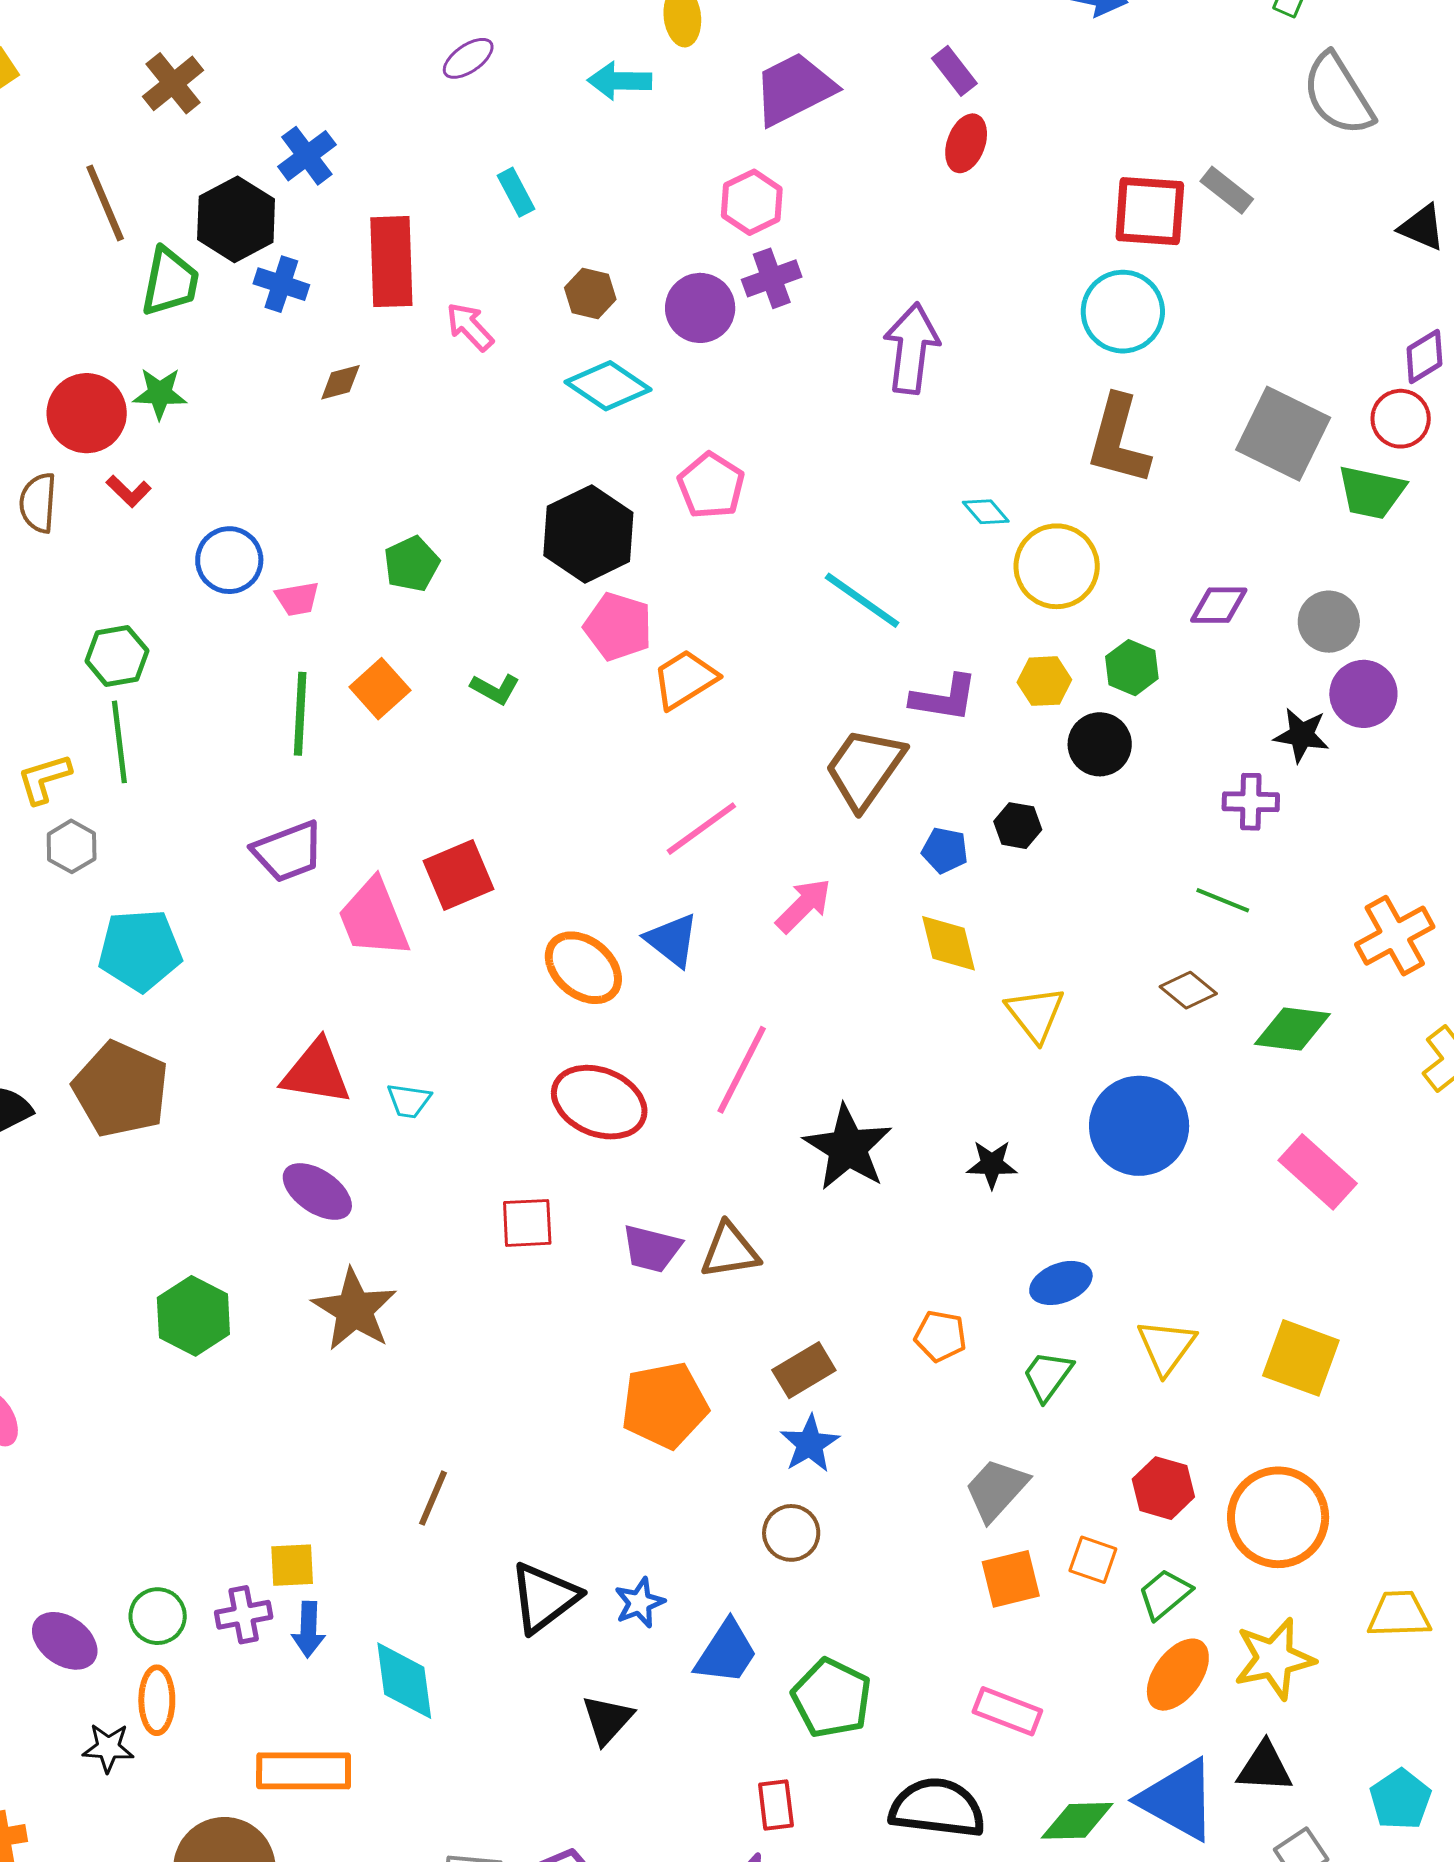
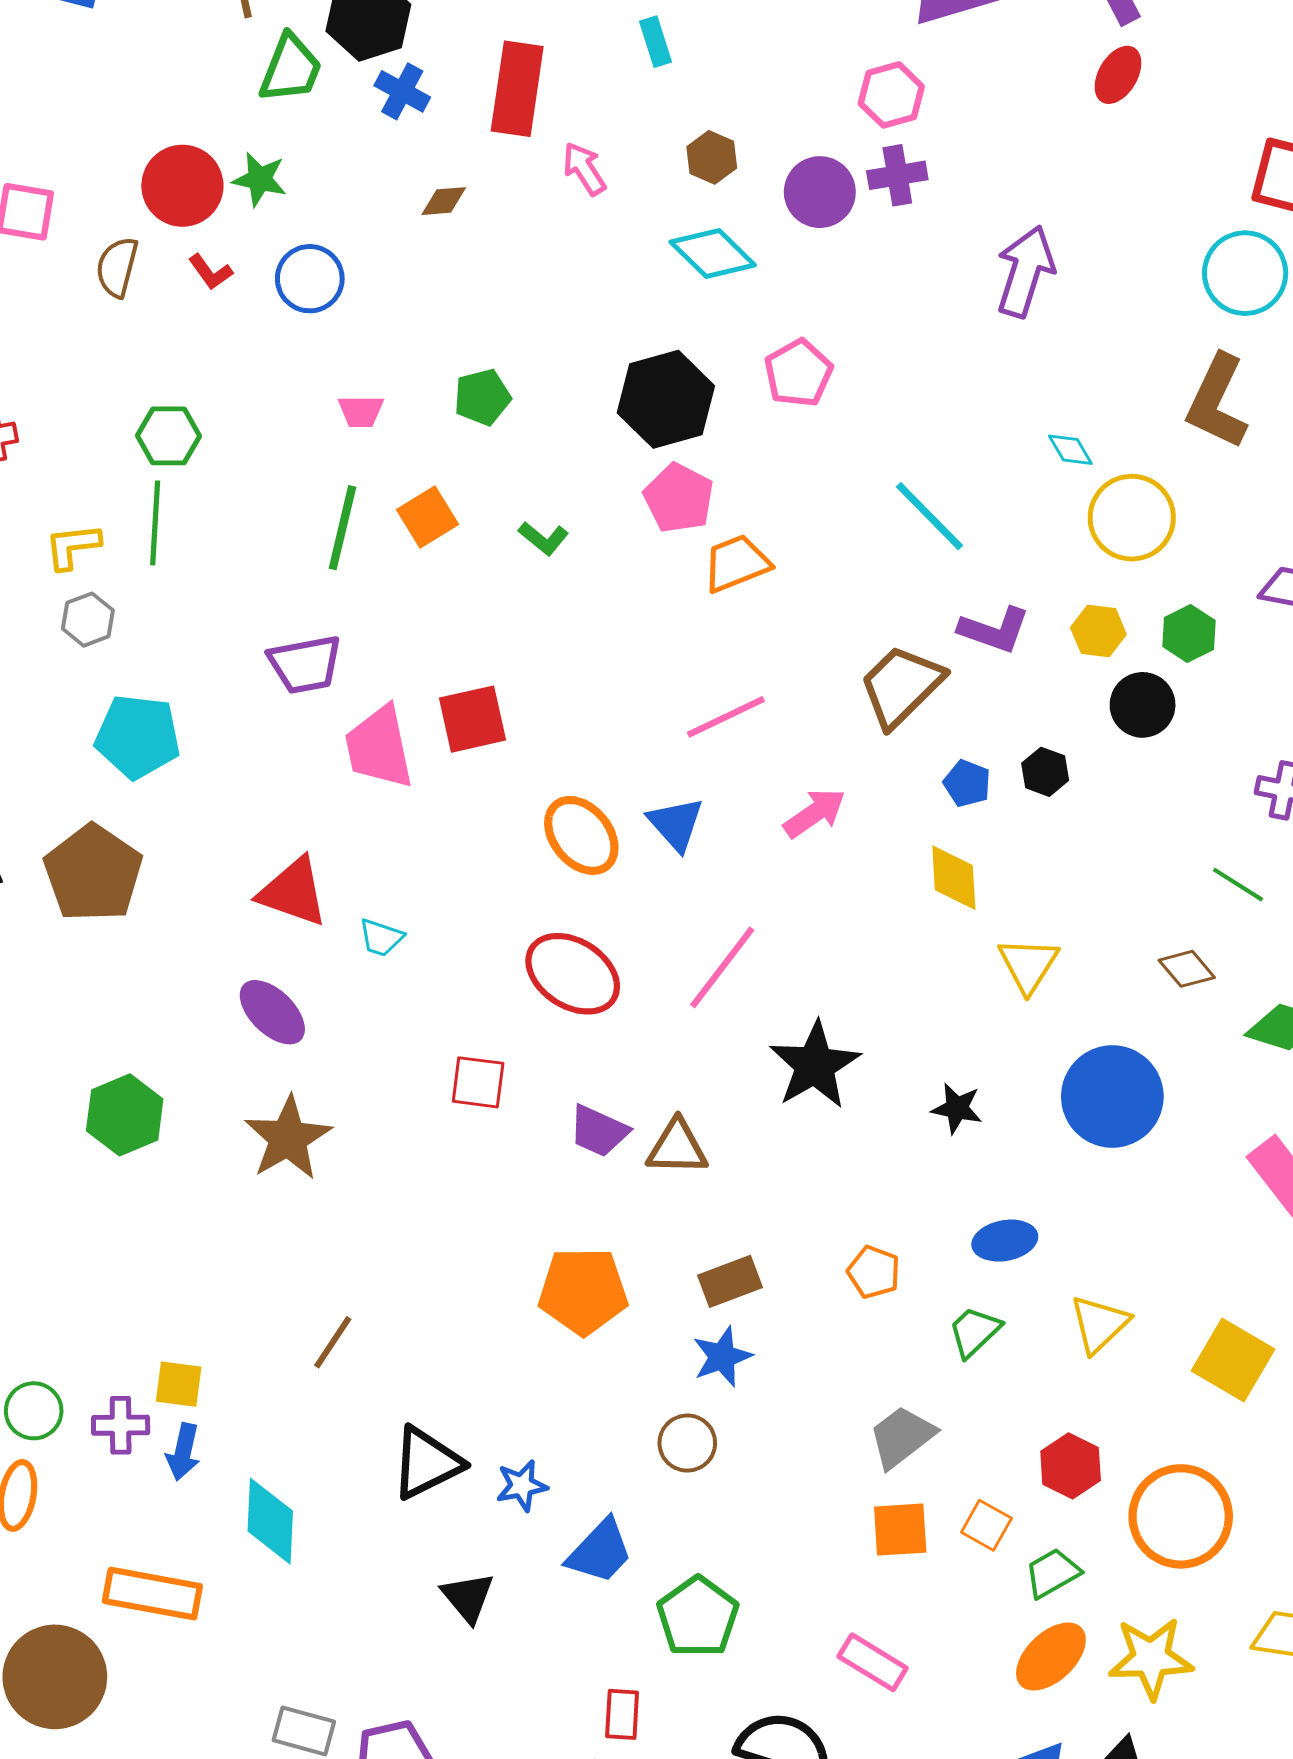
blue circle: (229, 560) -> (310, 279), moved
black triangle: (607, 1719) -> (468, 1597), turned -32

